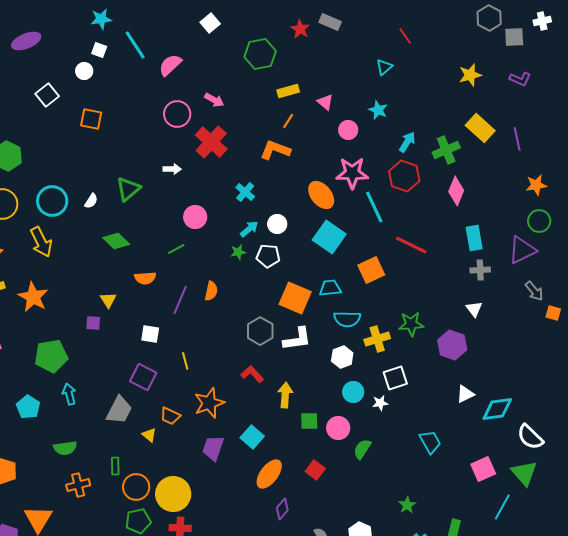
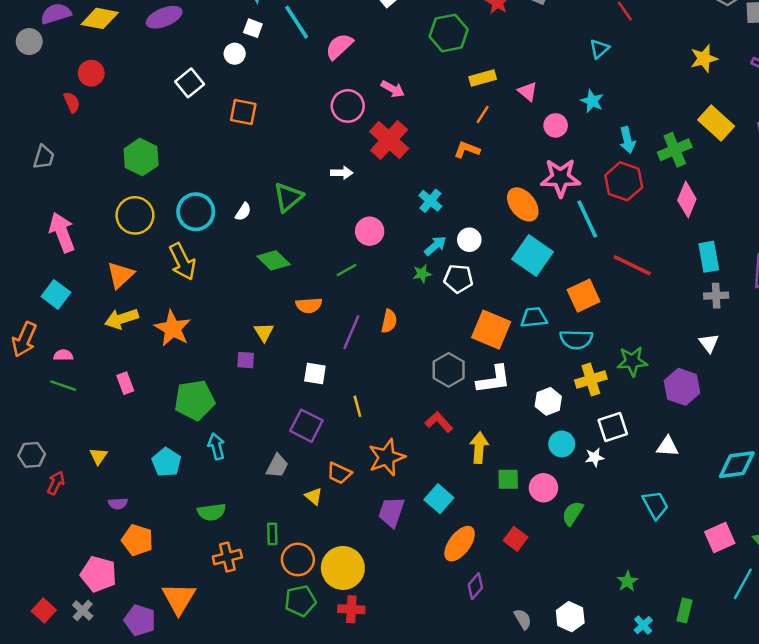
cyan arrow: (407, 142) -> (627, 140), turned 135
orange L-shape: (275, 150) -> (467, 150), size x0.7
cyan semicircle: (347, 319) -> (576, 339), moved
white triangle: (465, 394) -> (667, 446), moved, turned 30
gray trapezoid: (119, 410) -> (277, 466), size x0.7

